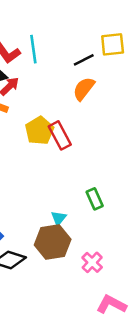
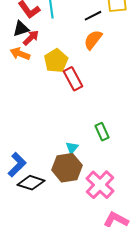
yellow pentagon: (39, 131) -> (56, 61), moved
pink cross: (92, 262) -> (100, 185), size x1.6

